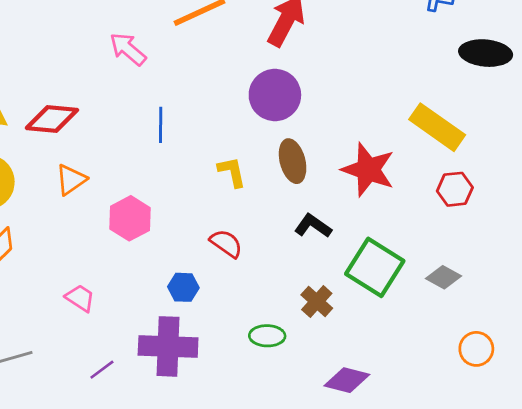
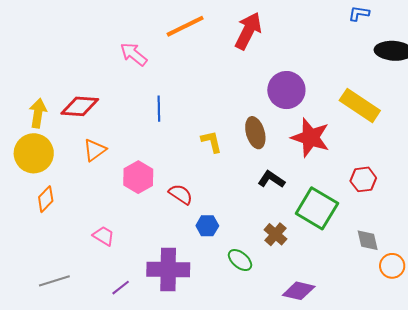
purple circle: (275, 95) -> (286, 90), moved
red hexagon: (455, 189) -> (363, 179), moved
red semicircle: (226, 243) -> (181, 194), moved
gray diamond: (444, 277) -> (368, 240), moved, turned 50
blue hexagon: (183, 287) -> (207, 226), moved
green ellipse: (267, 336) -> (240, 260), turned 40

